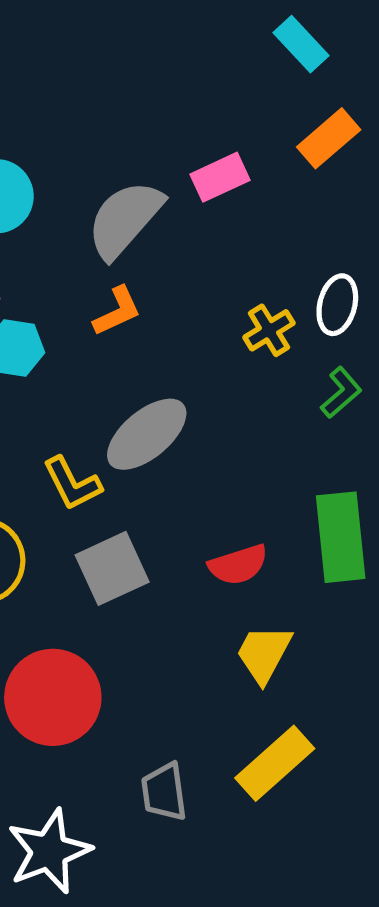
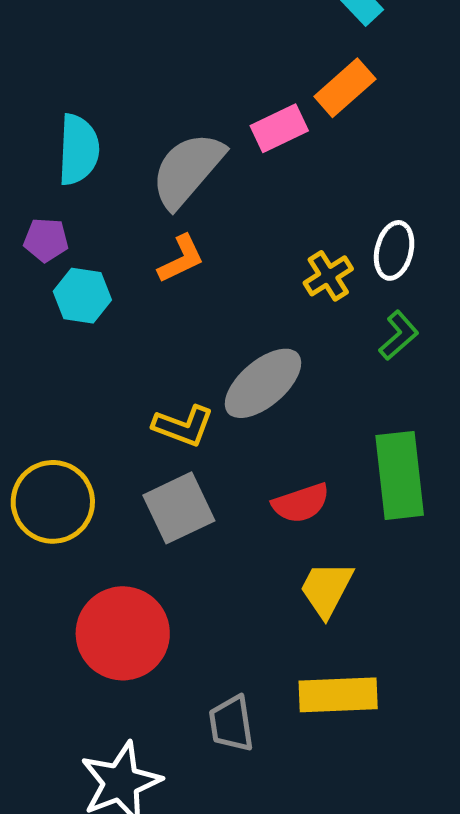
orange rectangle: (329, 138) -> (345, 88), moved
gray ellipse: (147, 434) -> (263, 383), moved
yellow L-shape: (72, 484) -> (183, 426), moved, turned -42
yellow rectangle: (275, 763) -> (338, 695), turned 40

